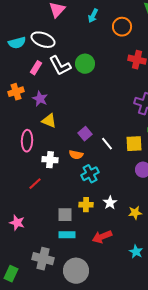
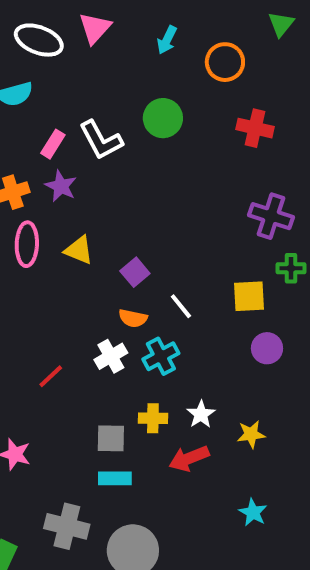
white ellipse: (43, 40) -> (39, 40), moved
green circle: (85, 64) -> (163, 118), moved
purple star: (40, 99) -> (61, 186), moved
purple square: (85, 134) -> (135, 272), moved
pink ellipse: (27, 141) -> (27, 244), moved
white line: (107, 144) -> (181, 306), moved
white cross: (50, 160) -> (111, 356), moved, turned -35
red arrow: (102, 237) -> (189, 458), moved

